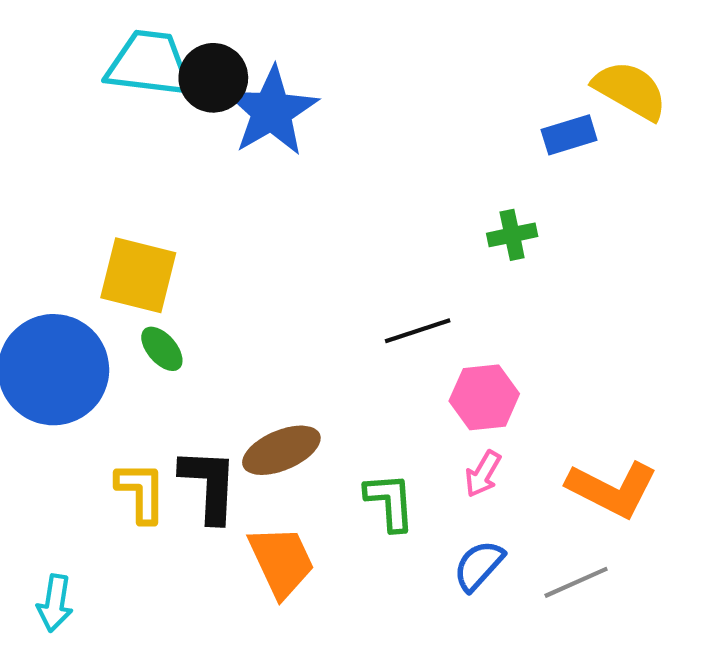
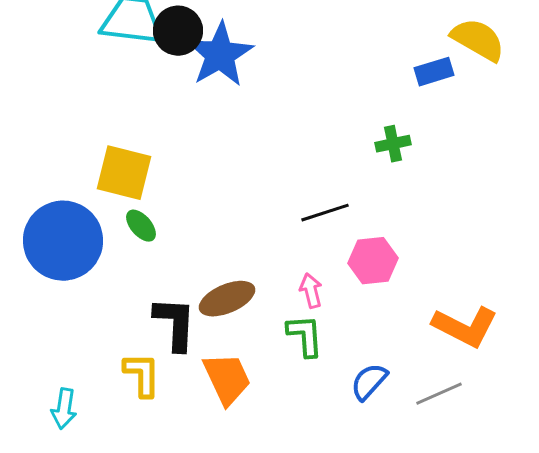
pink arrow: (483, 474) -> (311, 291), moved, turned 136
yellow L-shape: (141, 492) -> (142, 375), moved

